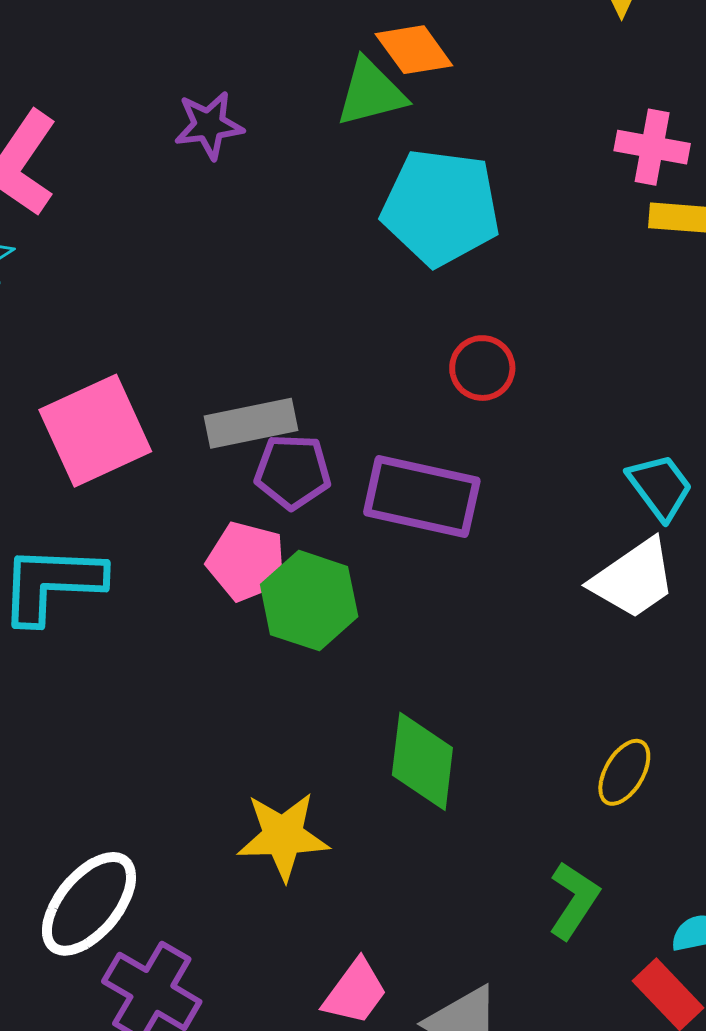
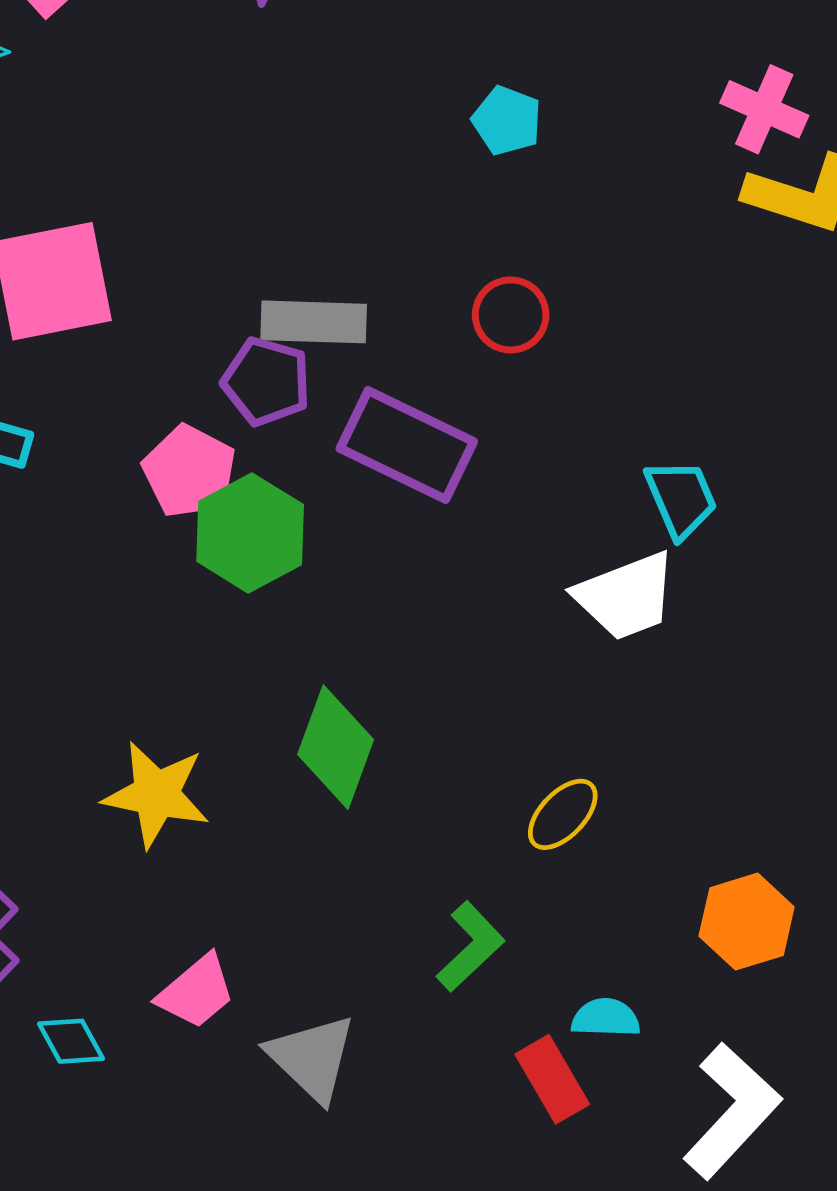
cyan pentagon: (441, 207) -> (507, 121), size x0.5
gray rectangle: (251, 423) -> (314, 322), moved

